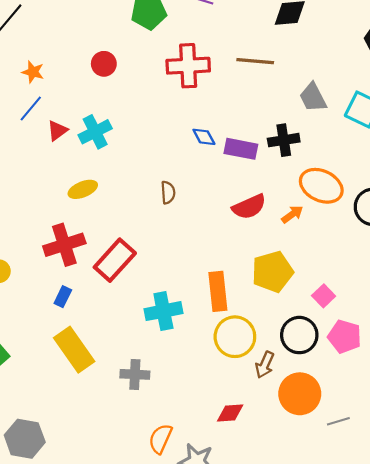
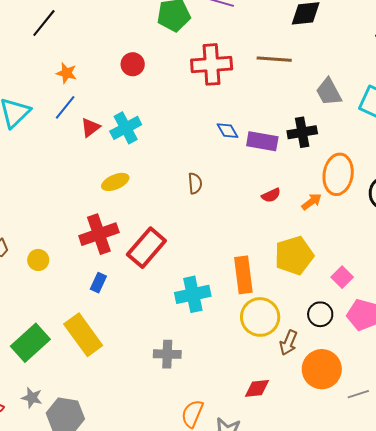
orange ellipse: (321, 186) -> (338, 174), turned 75
red semicircle: (249, 207) -> (271, 195), size x0.6
black circle: (299, 335) -> (320, 314), size x0.7
yellow rectangle: (74, 350) -> (83, 335), moved

